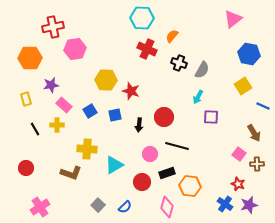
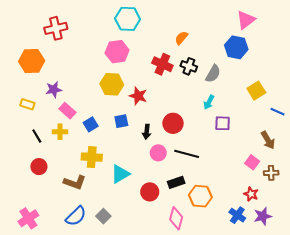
cyan hexagon: (142, 18) -> (128, 19), moved
pink hexagon: (75, 49) -> (117, 52), moved
red cross: (147, 49) -> (162, 64), moved
blue hexagon: (249, 54) -> (236, 47), moved
yellow rectangle: (26, 99) -> (27, 104), turned -56
blue square: (90, 111) -> (91, 124), moved
pink circle: (150, 154) -> (158, 153), moved
red circle: (26, 168) -> (39, 167), moved
pink cross: (40, 207) -> (28, 218), moved
blue semicircle: (125, 207) -> (76, 216), moved, size x1.5

